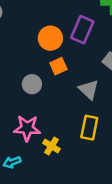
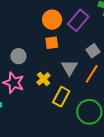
gray circle: (32, 84) -> (18, 56), moved
yellow cross: (51, 146) -> (43, 79), moved

